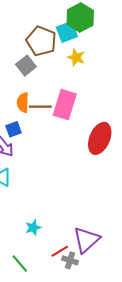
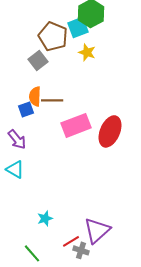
pink rectangle: (65, 105) -> (76, 125), moved, turned 52
blue square: (14, 129) -> (26, 109), moved

